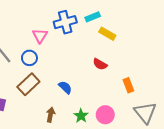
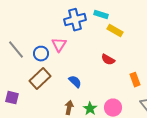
cyan rectangle: (93, 17) -> (101, 15), turned 40
pink triangle: (40, 36) -> (59, 45), moved
brown arrow: (50, 115) -> (69, 108), moved

